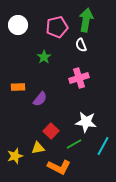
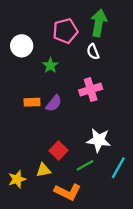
white circle: (18, 25) -> (22, 46), moved
orange rectangle: (18, 87) -> (32, 102), moved
purple semicircle: (40, 99) -> (54, 103), moved

